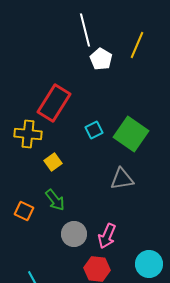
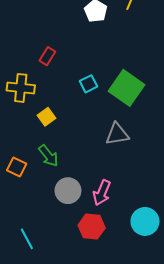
red rectangle: (54, 103) -> (47, 56), size x0.5

